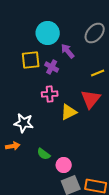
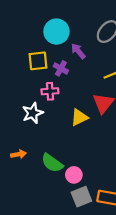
pink cross: (50, 94) -> (50, 91), moved
white star: (24, 123) -> (33, 113), moved, turned -30
green semicircle: (44, 154) -> (52, 163), size x1.5

